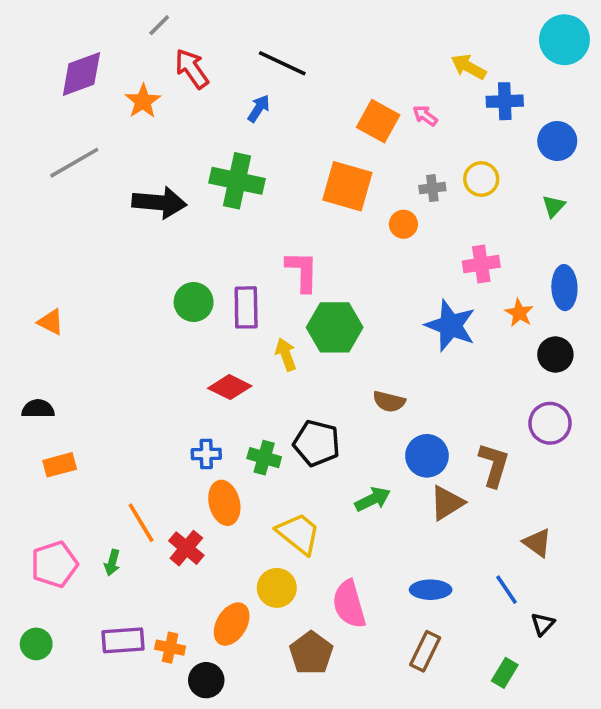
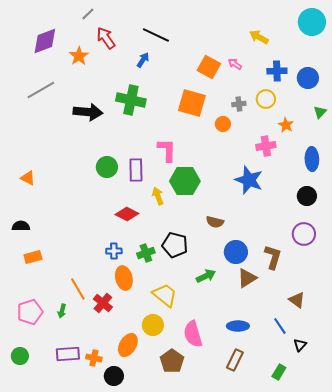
blue cross: (505, 101) -> (277, 71), moved
green triangle: (554, 206) -> (320, 112), moved
orange star: (519, 313) -> (286, 125), moved
green cross: (264, 458) -> (146, 253), turned -36

